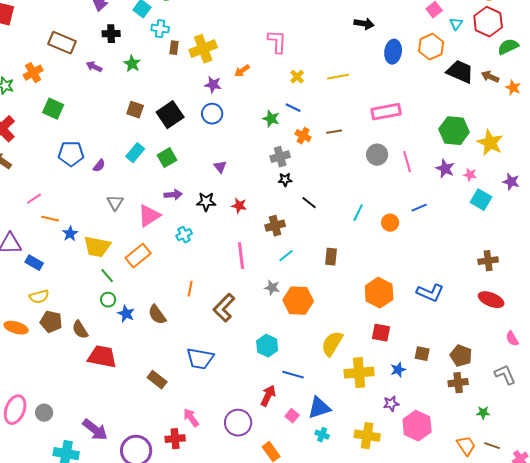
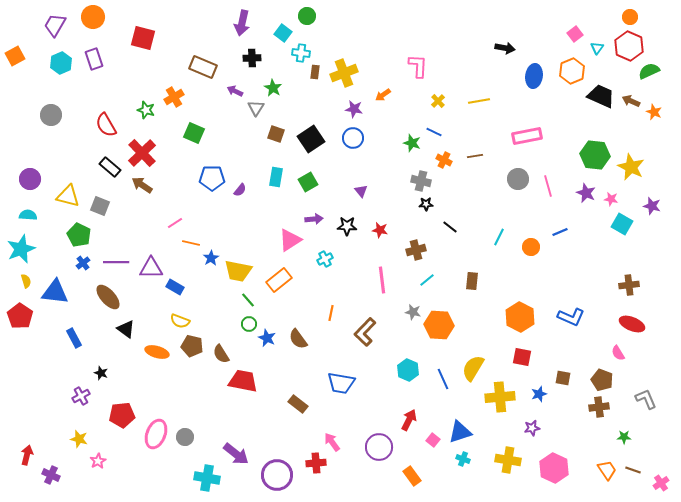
cyan rectangle: (135, 153) -> (276, 177), turned -30
gray cross: (280, 157) -> (421, 181), turned 30
gray triangle: (115, 203) -> (256, 108), moved
yellow semicircle: (39, 297) -> (180, 321), turned 36
pink semicircle: (512, 339) -> (618, 353), moved
blue line: (293, 375) -> (443, 379), moved, turned 50
pink hexagon: (417, 426) -> (554, 468), moved

